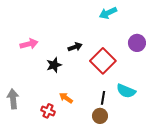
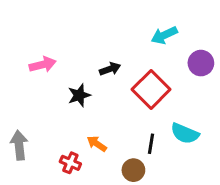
cyan arrow: (108, 13) -> (164, 35), moved
brown circle: (100, 116) -> (133, 170), moved

